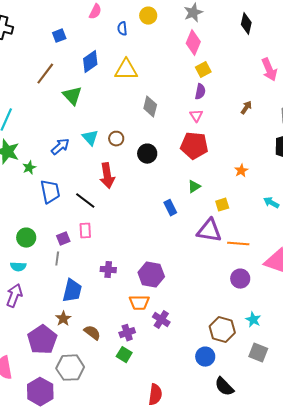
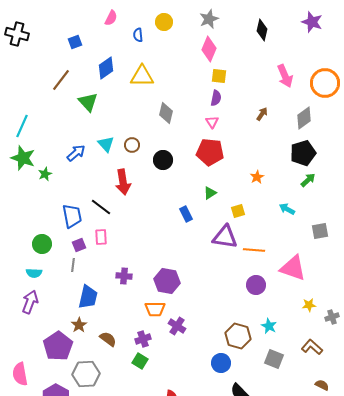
yellow square: (203, 70) -> (219, 76), turned 35
blue trapezoid: (50, 192) -> (72, 216), moved

